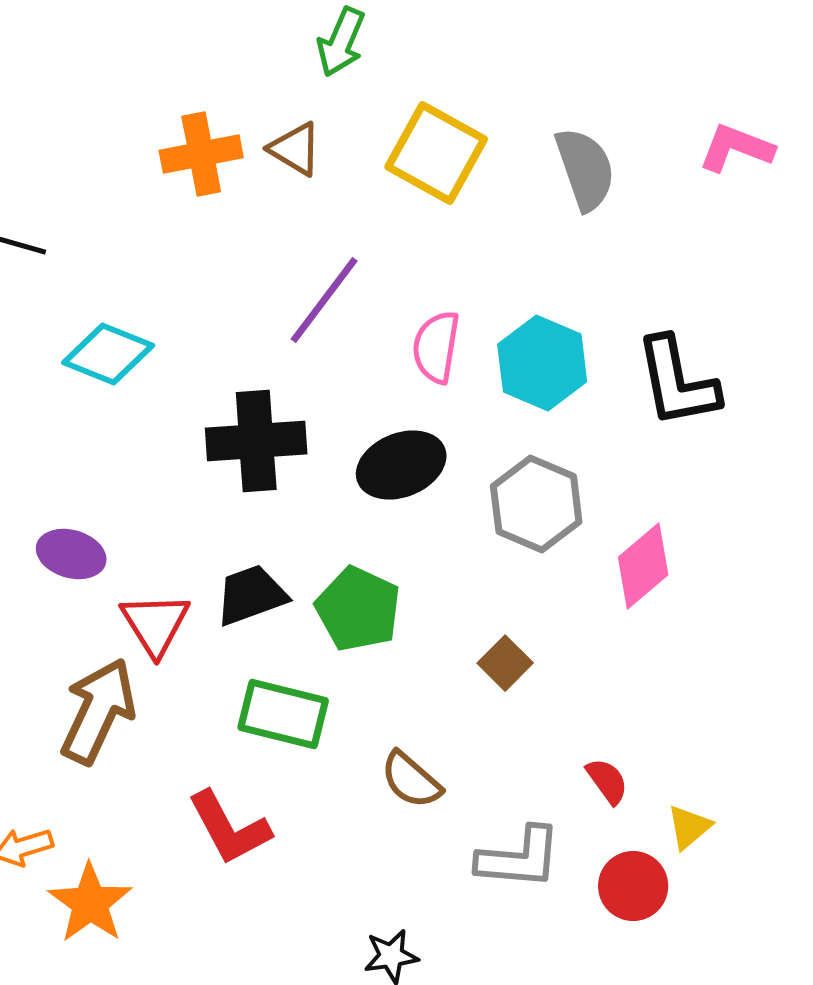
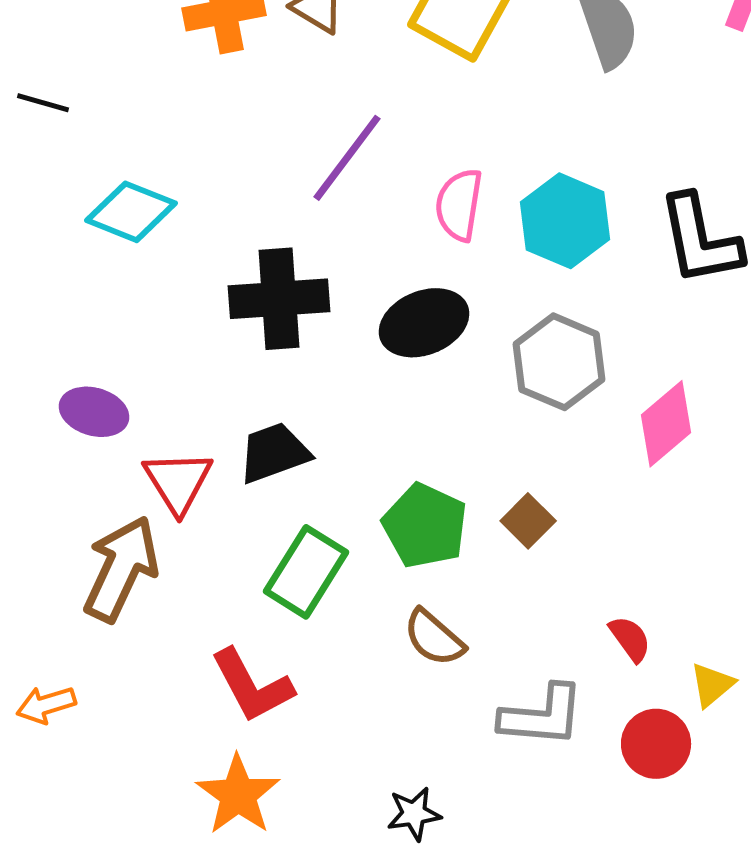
green pentagon: (358, 609) -> (425, 526), moved
green rectangle: (283, 714) -> (306, 572), turned -72
orange star: (90, 903) -> (238, 795), moved

